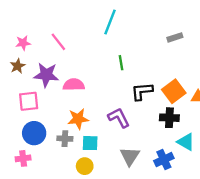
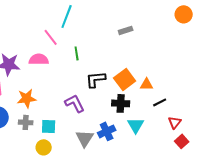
pink line: (58, 42) -> (51, 37), moved
pink semicircle: (74, 85) -> (39, 59), moved
orange star: (78, 119) -> (27, 98), moved
cyan triangle: (186, 142) -> (136, 125), turned 30
blue cross: (164, 160) -> (107, 131), moved

